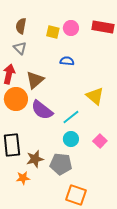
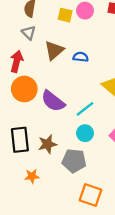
blue semicircle: (67, 61) -> (81, 57), moved
brown triangle: (35, 80) -> (54, 50), moved
brown star: (35, 159) -> (47, 144), moved

